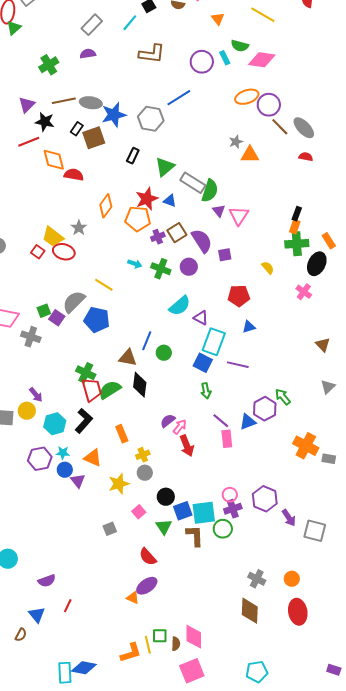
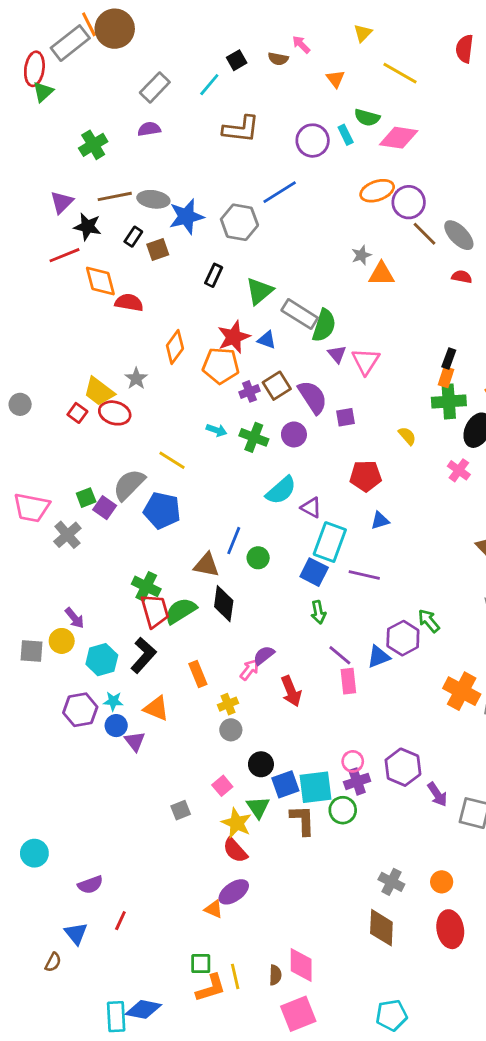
brown square: (94, 138) -> (158, 249), size x0.7
gray cross: (31, 337) -> (67, 535), turned 30
pink arrow: (180, 427) -> (249, 670), moved
yellow star: (119, 484) -> (237, 823), moved, turned -30
green square: (160, 636) -> (201, 964), moved

